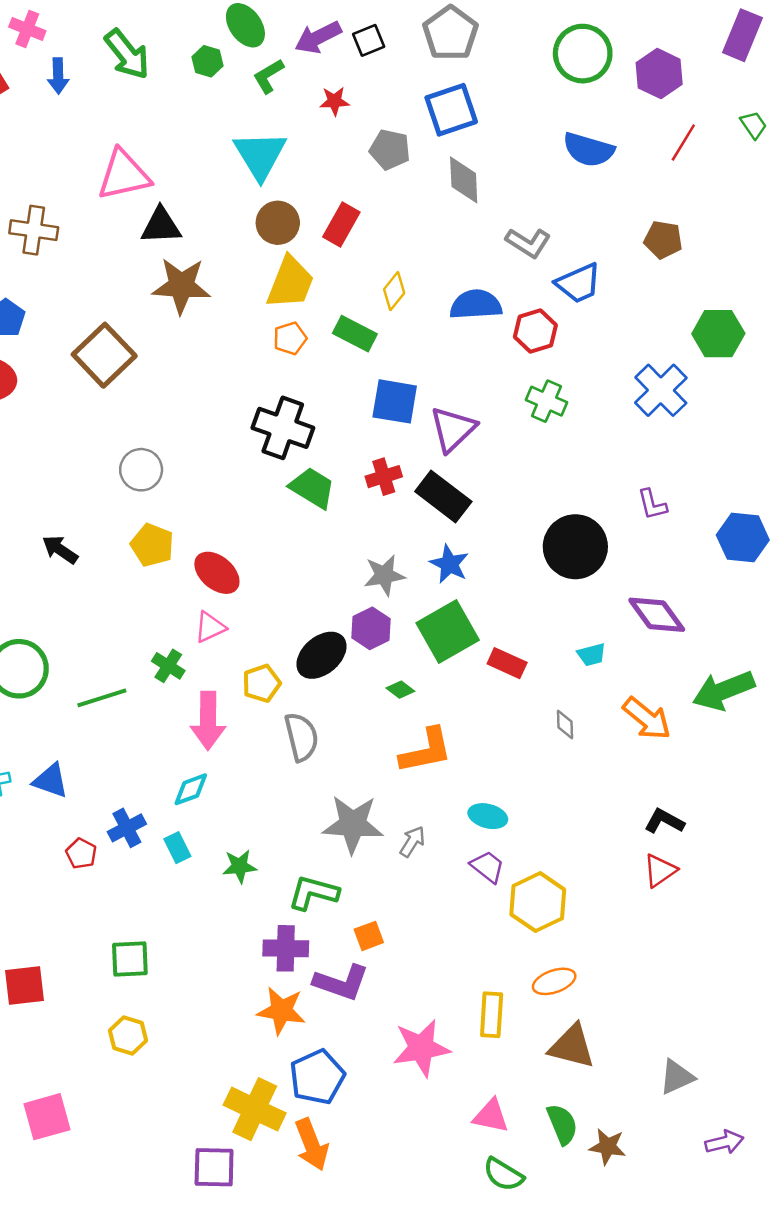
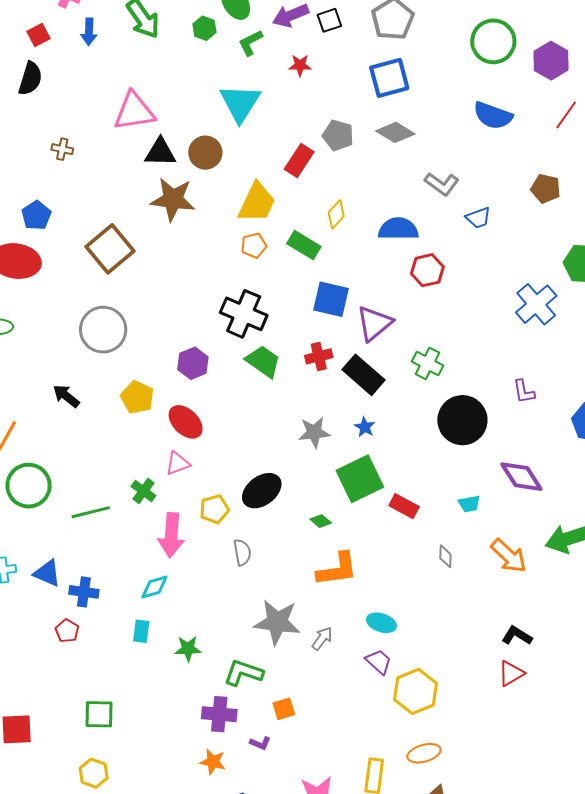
gray pentagon: (390, 150) -> (338, 135), moved
gray diamond: (464, 180) -> (395, 132), turned -60
brown circle: (278, 223) -> (205, 153), moved
brown cross: (34, 230) -> (62, 149), size x0.6
blue trapezoid: (578, 283) -> (478, 218), size x0.7
red hexagon: (535, 331) -> (427, 270), moved
green cross: (547, 401) -> (428, 363), moved
gray circle: (141, 470) -> (103, 330), moved, size x1.4
blue star: (449, 564) -> (365, 427), size x0.7
purple hexagon: (371, 628) -> (193, 363), moved
gray semicircle: (301, 737) -> (242, 552), size x0.7
blue cross: (127, 828) -> (84, 592), moved, turned 32
cyan rectangle: (177, 848) -> (141, 631), turned 30
purple L-shape: (341, 982) -> (260, 743), size x0.5
orange star: (281, 1011) -> (213, 762), size x0.7

